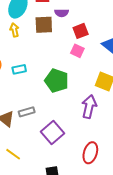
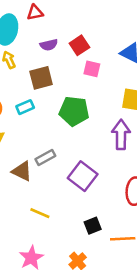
purple semicircle: (62, 13) -> (49, 45), moved
brown square: (44, 25) -> (41, 78), moved
red square: (81, 31) -> (79, 45), moved

